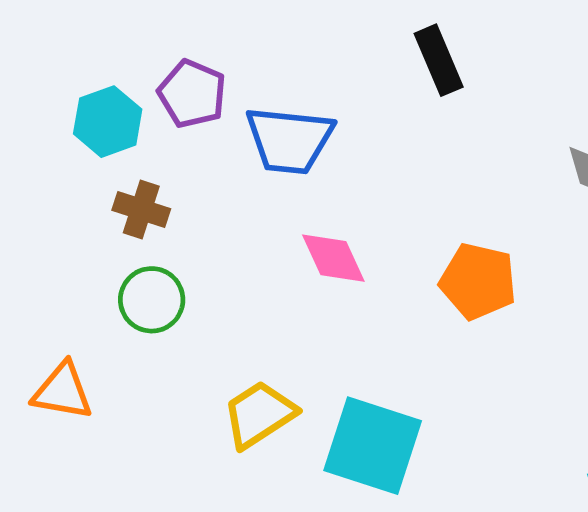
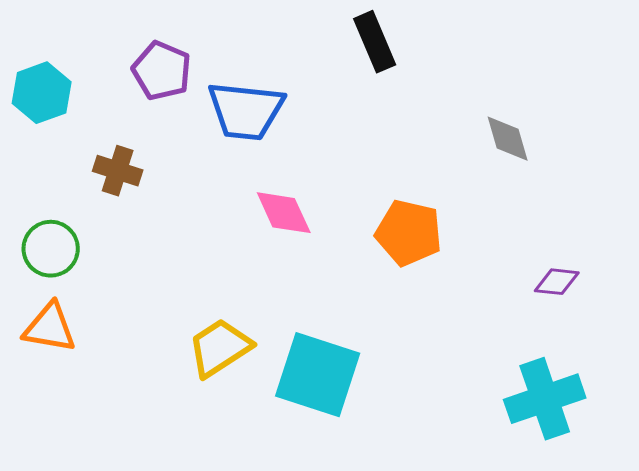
cyan hexagon: (108, 122) -> (42, 93), moved
green circle: (152, 300) -> (51, 249), moved

